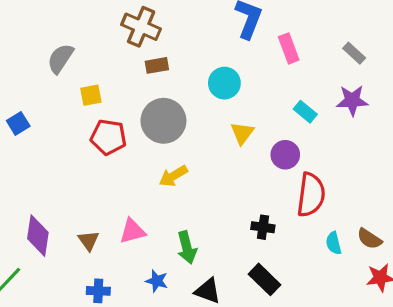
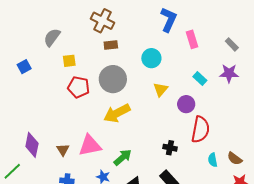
blue square: (18, 123) -> (24, 67), moved
yellow arrow: (173, 176) -> (117, 113), size x1.5
pink triangle: (132, 231) -> (90, 145), size x1.4
green arrow: (187, 247) -> (123, 157), turned -120

